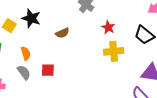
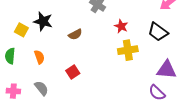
red square: (48, 70) -> (73, 72), moved, turned -32
gray semicircle: (24, 72) -> (41, 88), moved

